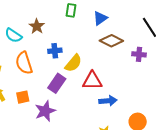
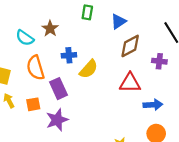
brown diamond: (111, 41) -> (130, 46), turned -55
red triangle: (92, 81) -> (130, 83), moved
purple rectangle: (57, 83) -> (59, 89), moved, turned -60
blue arrow: (108, 101) -> (153, 105), moved

